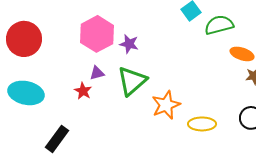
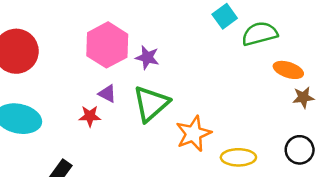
purple triangle: (97, 73) -> (107, 94), turned 42
red star: (83, 91) -> (90, 116), turned -30

